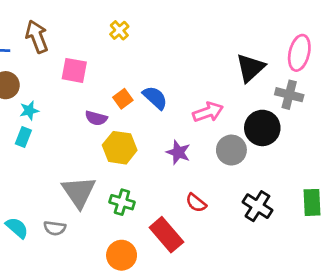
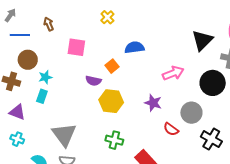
brown arrow: (37, 37) -> (49, 24), size x0.6
blue semicircle: (155, 98) -> (134, 47), moved, turned -48
gray circle: (231, 150) -> (191, 113), moved
gray triangle: (79, 192) -> (64, 135), moved
red semicircle: (196, 203) -> (171, 129), moved

